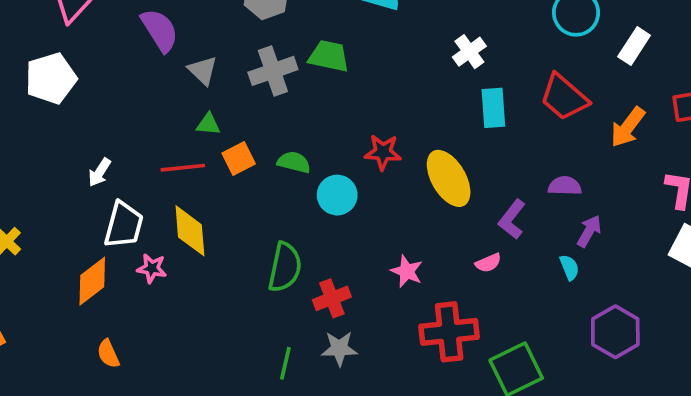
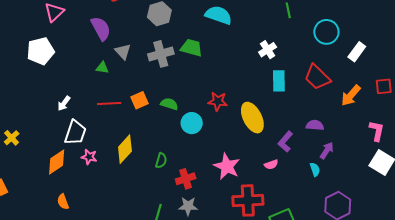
green triangle: (208, 124) -> (102, 68), moved
yellow diamond: (190, 231) -> (125, 149), moved, turned 44
green semicircle: (285, 267) -> (161, 160), size x0.6
pink star: (407, 271) -> (227, 166), size x1.5

